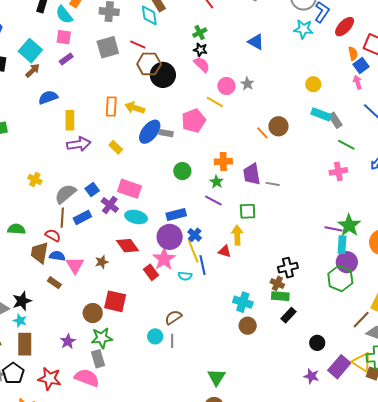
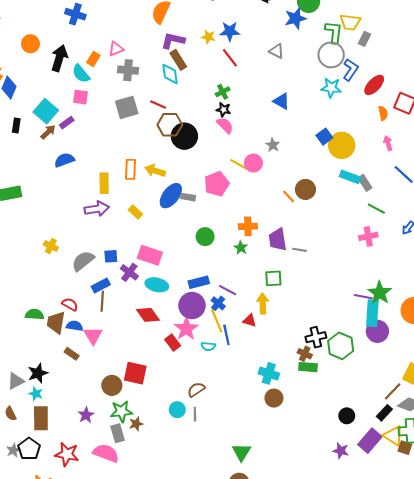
purple rectangle: (66, 59) -> (67, 123), moved
blue square: (361, 65) -> (324, 137), moved
yellow circle: (313, 84) -> (342, 145), size x1.6
pink circle: (226, 86) -> (253, 163), moved
yellow rectangle: (70, 120) -> (104, 183), moved
blue square: (92, 190) -> (111, 256), turned 32
purple line: (213, 201) -> (228, 290), moved
brown line: (62, 218) -> (102, 301), moved
green semicircle: (16, 229) -> (35, 314), moved
cyan rectangle: (342, 245) -> (372, 313), size x1.4
brown star: (102, 262) -> (136, 424), moved
green hexagon: (340, 278) -> (341, 346), moved
black rectangle: (288, 315) -> (384, 413), moved

